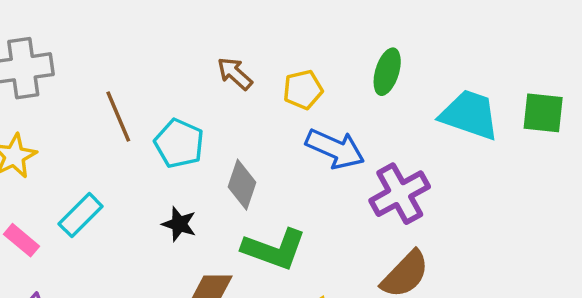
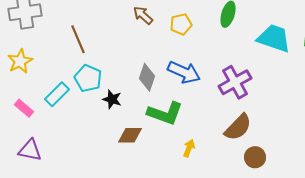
cyan pentagon: (179, 143) -> (88, 78), moved
blue arrow: (335, 149) -> (184, 72), moved

